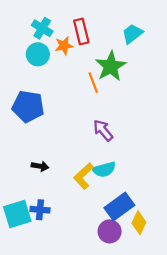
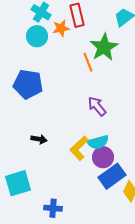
blue cross: (40, 210) -> (53, 208), moved
purple circle: (110, 231) -> (103, 157), moved

